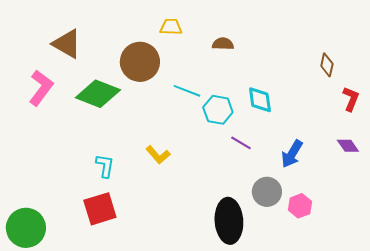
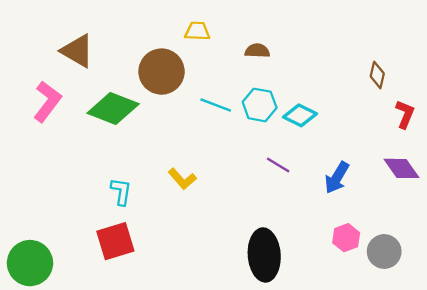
cyan diamond: (260, 100) -> (300, 115), turned -56
cyan hexagon: (218, 110) -> (260, 105), moved
purple diamond: (348, 146) -> (401, 168), size x1.4
gray circle: (267, 192) -> (384, 252), moved

